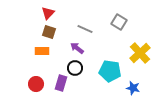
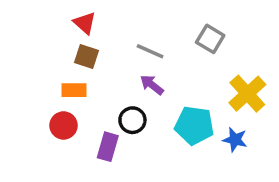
red triangle: (48, 13) -> (85, 23), turned -32
purple arrow: (77, 48) -> (152, 85), moved
red circle: (36, 84) -> (64, 125), moved
blue star: (133, 88) -> (235, 140), moved

